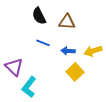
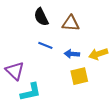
yellow square: (75, 72) -> (79, 76), turned 30
cyan L-shape: (29, 87) -> (31, 92), turned -140

